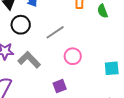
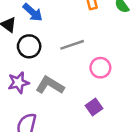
gray line: (55, 32) -> (72, 45), turned 30

